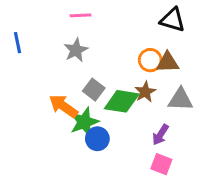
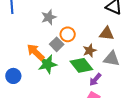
orange circle: (150, 60) -> (68, 34), moved
green diamond: (122, 101) -> (81, 65), moved, turned 35
blue circle: (97, 139) -> (13, 76), moved

